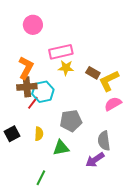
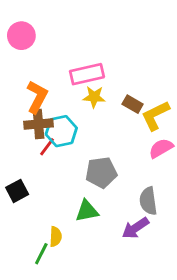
pink circle: (33, 25) -> (21, 36), moved
yellow semicircle: (39, 134) -> (56, 237), moved
green line: (41, 178) -> (41, 254), moved

